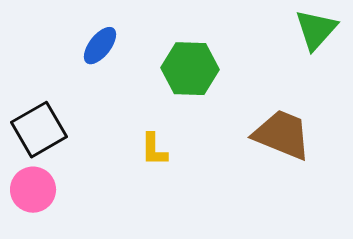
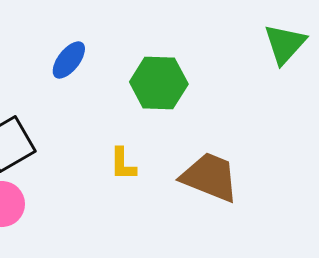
brown trapezoid: (282, 135) -> (210, 177), moved

